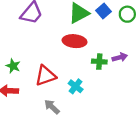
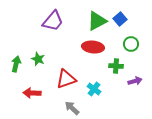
green circle: (127, 14) -> (131, 44), moved
purple arrow: (120, 57) -> (135, 81), moved
green star: (13, 66) -> (38, 59), moved

